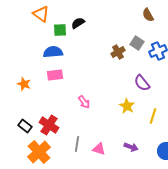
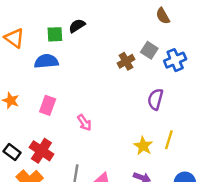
orange triangle: (41, 14) -> (14, 38), moved
pink rectangle: (55, 75) -> (48, 105), moved, turned -63
purple semicircle: (142, 83) -> (155, 99), turned 54
yellow star: (127, 106) -> (143, 146), moved

